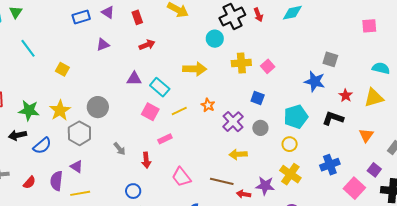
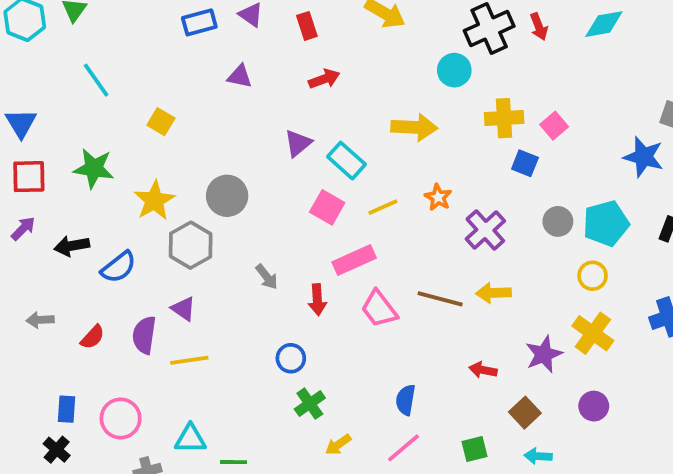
purple triangle: (103, 45) -> (240, 76), turned 32
purple triangle: (134, 79) -> (298, 143), turned -42
blue square: (258, 98) -> (525, 163), moved
green star: (29, 110) -> (94, 168), moved
gray circle: (260, 128) -> (558, 221), moved
pink rectangle: (165, 139) -> (354, 260), size x1.5
pink trapezoid: (181, 177) -> (379, 309), moved
brown line: (222, 181) -> (440, 299), moved
purple star: (265, 186) -> (544, 354), turned -30
red arrow: (244, 194) -> (483, 370), moved

